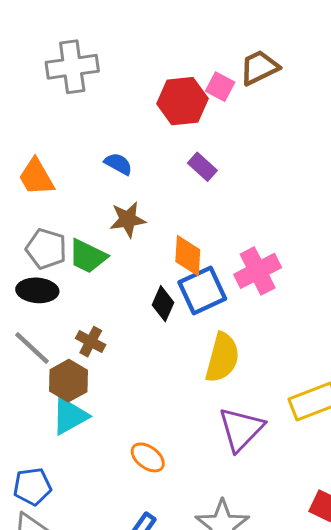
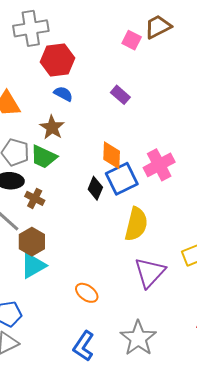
red hexagon: (182, 101) -> (58, 60), moved
brown star: (128, 219) -> (52, 127), moved, turned -30
brown cross: (91, 342) -> (35, 198), moved

